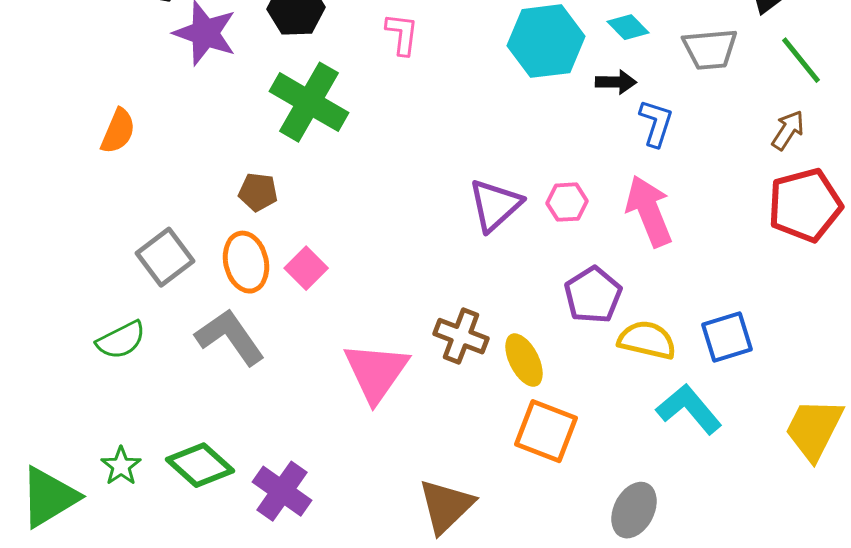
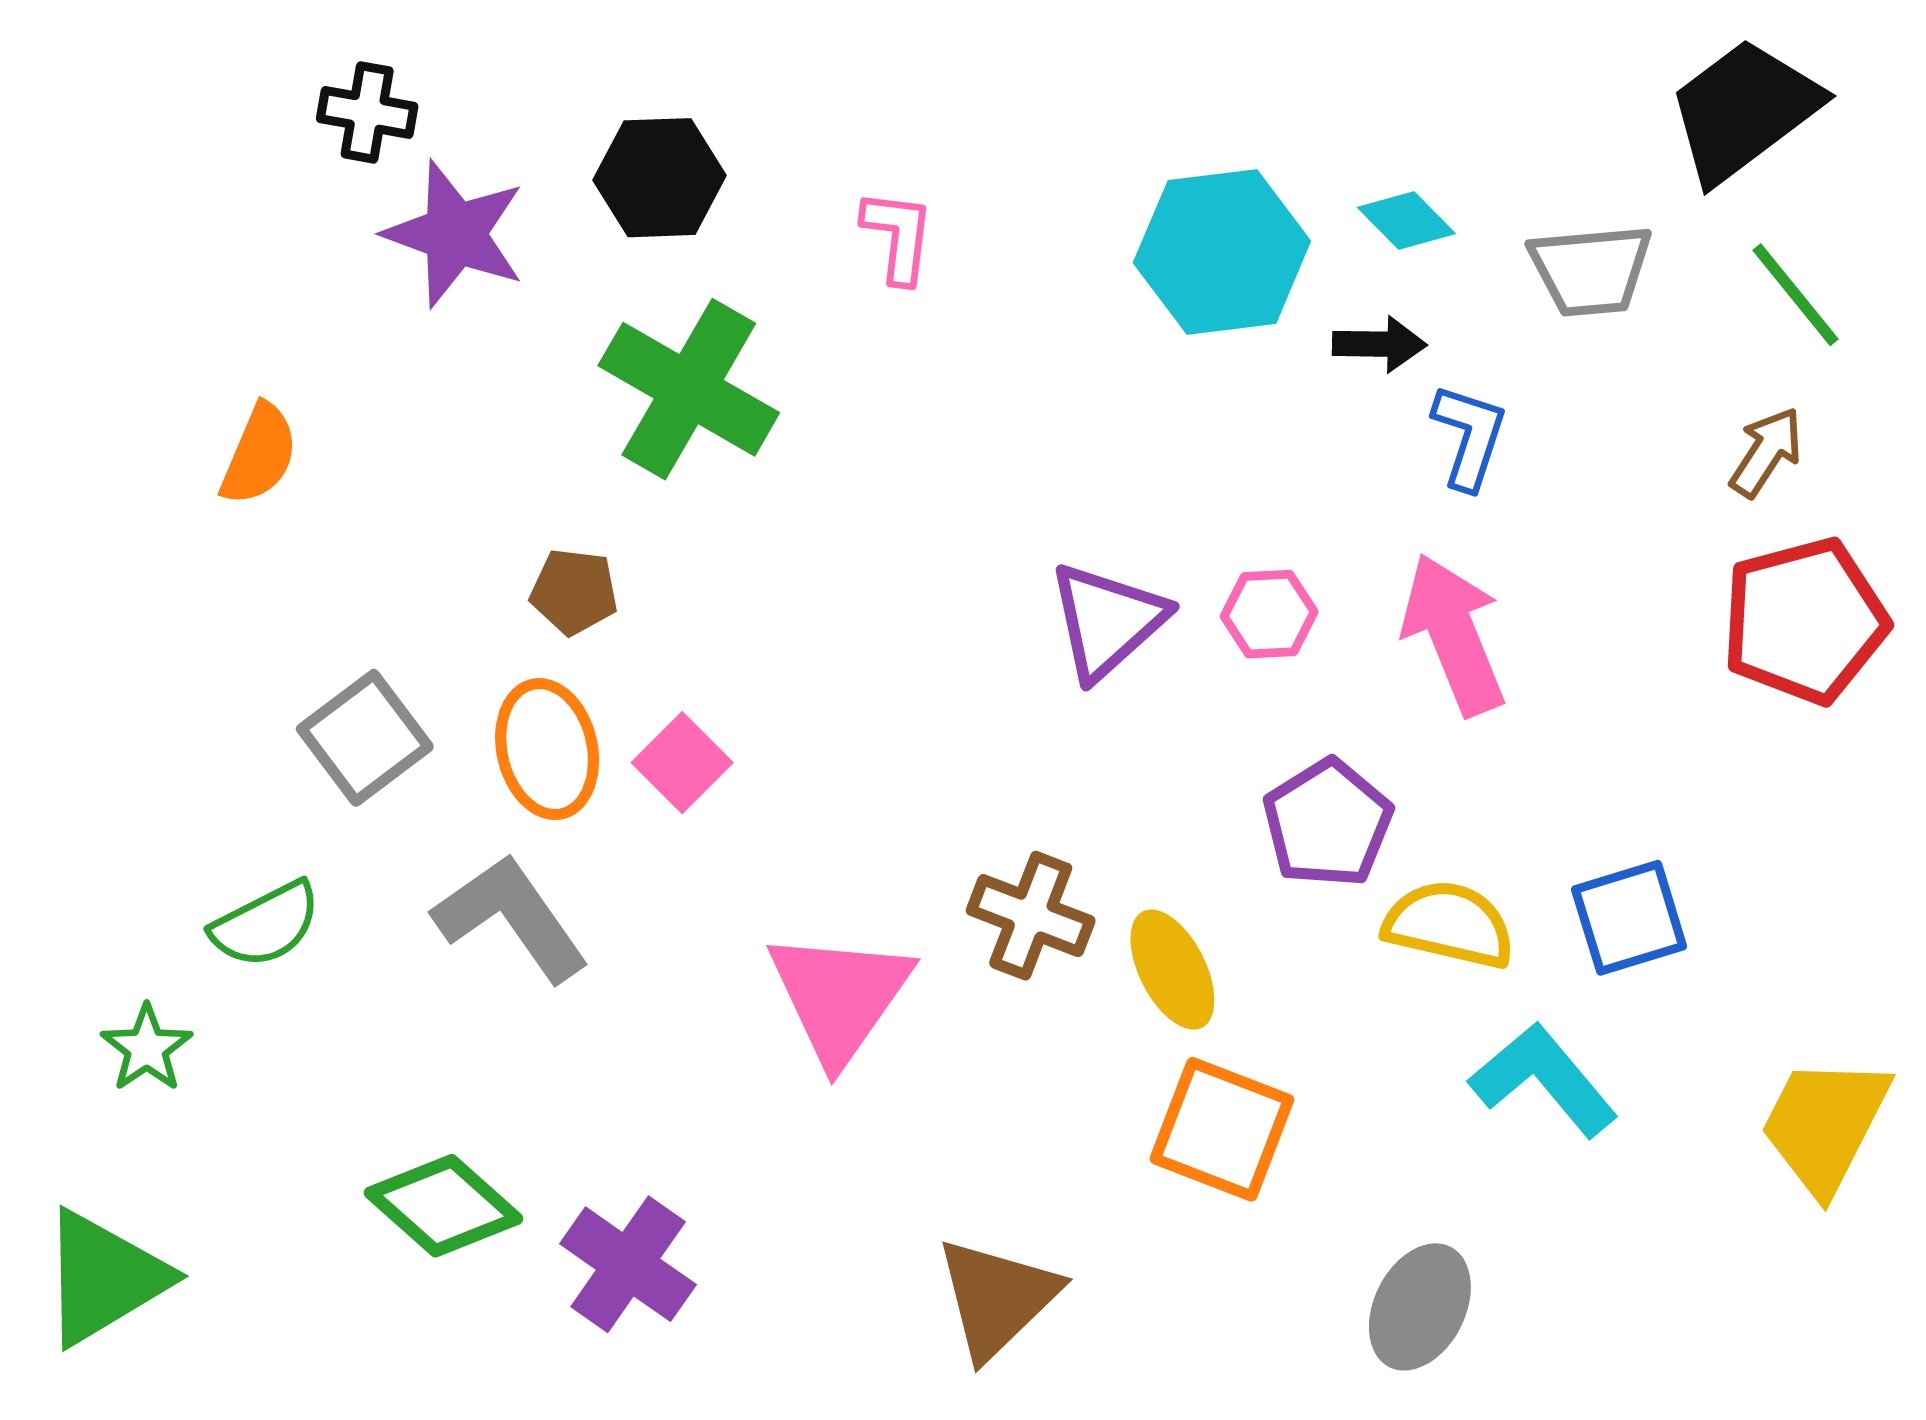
green star: (121, 466) -> (147, 1048), moved

